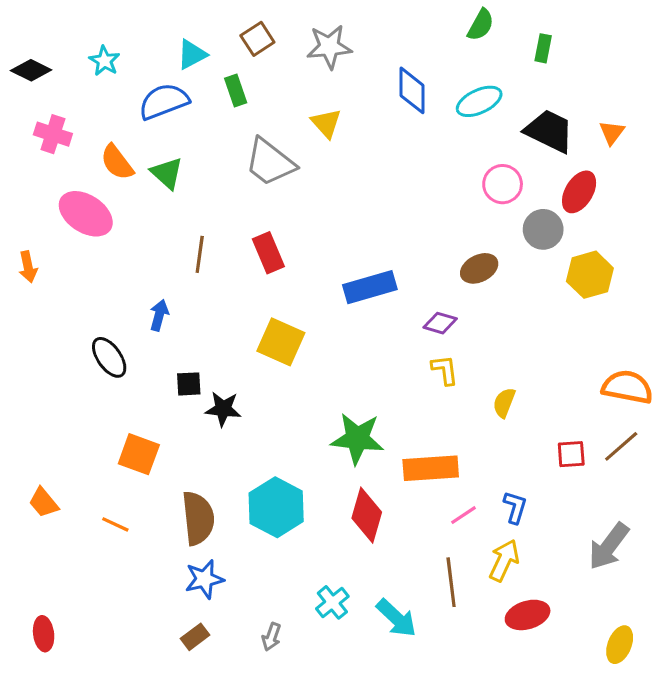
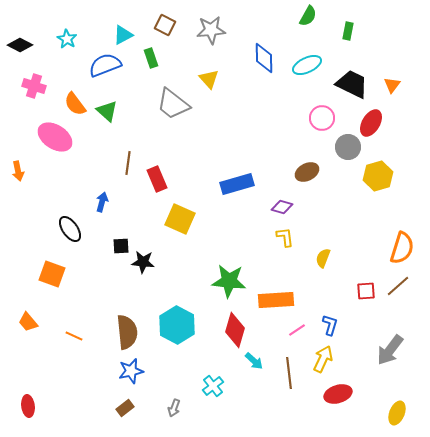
brown square: (257, 39) -> (165, 25), turned -30
red rectangle: (268, 253) -> (157, 179), moved
orange semicircle: (627, 387) -> (402, 248), turned 96
orange square: (139, 454) -> (52, 274), moved
cyan arrow: (396, 618) -> (254, 361), moved, size x0.7

